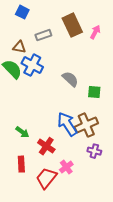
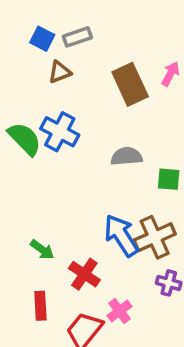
brown rectangle: (72, 25) -> (130, 84), moved
gray rectangle: (43, 35) -> (77, 37), moved
brown triangle: (19, 47) -> (60, 72), moved, turned -32
gray semicircle: (70, 79) -> (127, 156), turned -48

